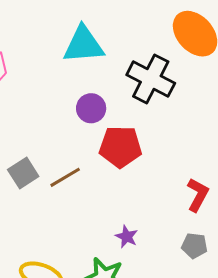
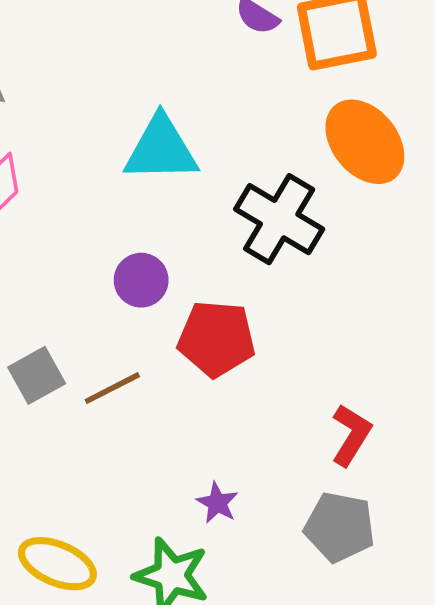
purple circle: (91, 108) -> (141, 280), moved
gray pentagon: (194, 246) -> (340, 527), size x1.5

